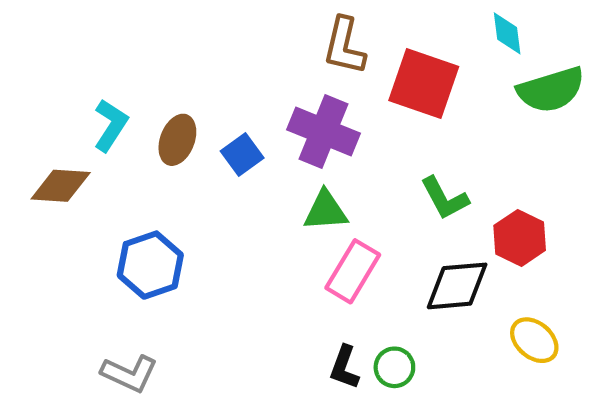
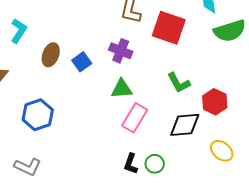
cyan L-shape: (111, 125) -> (19, 31), moved
purple cross: (323, 131) -> (121, 51), size x0.7

